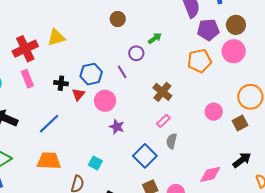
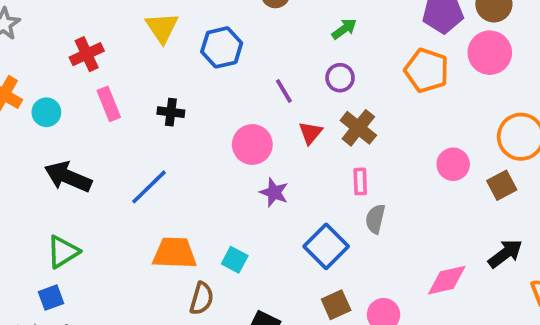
yellow triangle: (56, 37) -> (162, 28), turned -48
red cross: (25, 49) -> (87, 54), moved, size x0.7
purple circle: (136, 53) -> (340, 78), moved
orange pentagon: (199, 61) -> (427, 70), turned 30
blue hexagon: (91, 74) -> (222, 47), moved
red triangle: (78, 94) -> (311, 133), moved
pink rectangle: (163, 121) -> (360, 181), turned -48
orange trapezoid: (49, 161) -> (175, 253), moved

